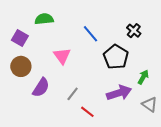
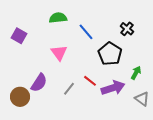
green semicircle: (44, 19) -> (58, 18), moved
brown circle: (21, 66) -> (20, 97), moved
red line: (87, 112) -> (90, 81), moved

